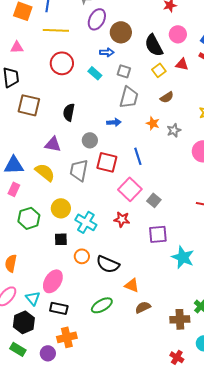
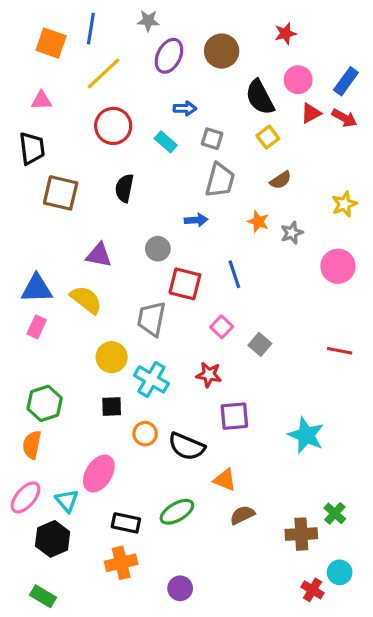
yellow line: (56, 30) -> (104, 73), turned -45
brown circle: (121, 32) -> (222, 51), moved
red triangle: (182, 64) -> (311, 113), moved, turned -40
black semicircle: (69, 112) -> (124, 188), moved
gray trapezoid: (79, 170) -> (151, 319), moved
pink square: (130, 189) -> (222, 327), size x0.6
green hexagon: (29, 218) -> (45, 403), moved
purple square: (158, 234) -> (234, 416), moved
black rectangle: (59, 308) -> (126, 523), moved
green rectangle: (18, 349) -> (43, 596), moved
purple circle: (48, 353) -> (180, 588), moved
red cross: (177, 357) -> (312, 590), moved

